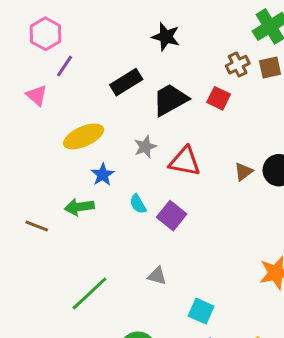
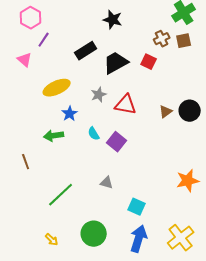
brown line: (37, 226) -> (26, 162), moved, turned 49

